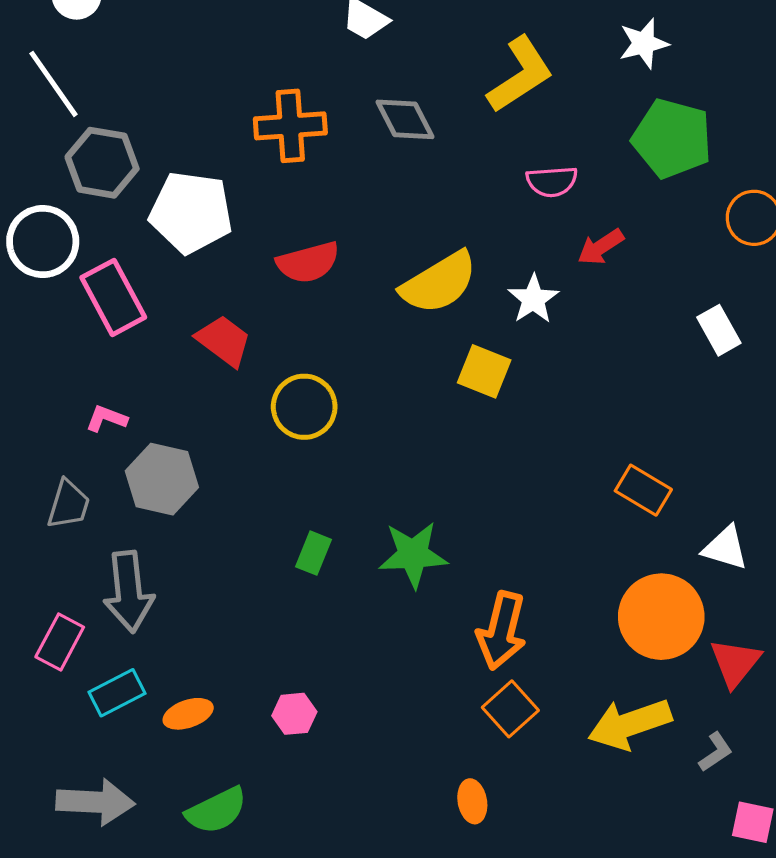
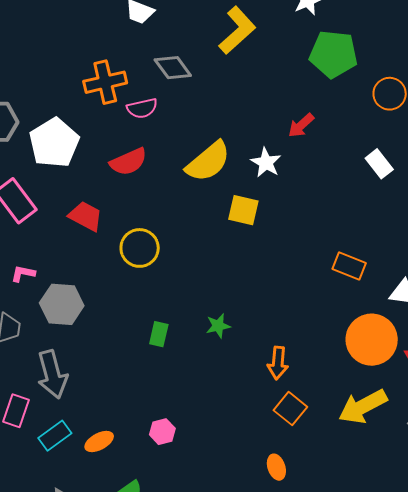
pink semicircle: (552, 181) -> (142, 108), moved
white pentagon: (191, 212) -> (54, 143), turned -30
green star: (413, 555) -> (218, 326), size x0.6
orange arrow: (502, 631) -> (278, 363), size x0.7

